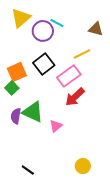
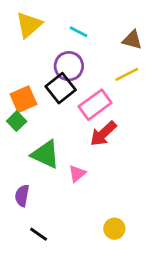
purple circle: (43, 31) -> (69, 66), moved
yellow line: (82, 54) -> (127, 74), moved
purple semicircle: (16, 116) -> (22, 196), moved

